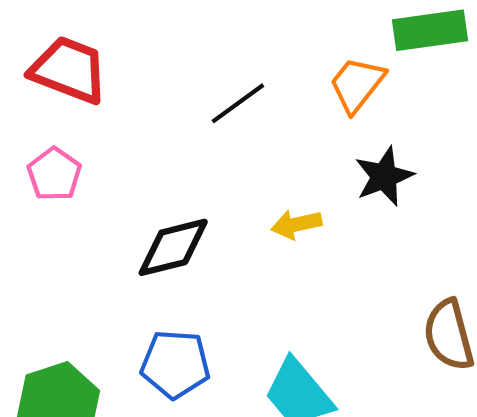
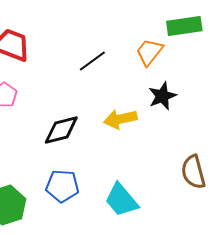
yellow arrow: (296, 224) -> (120, 119), size x1.4

